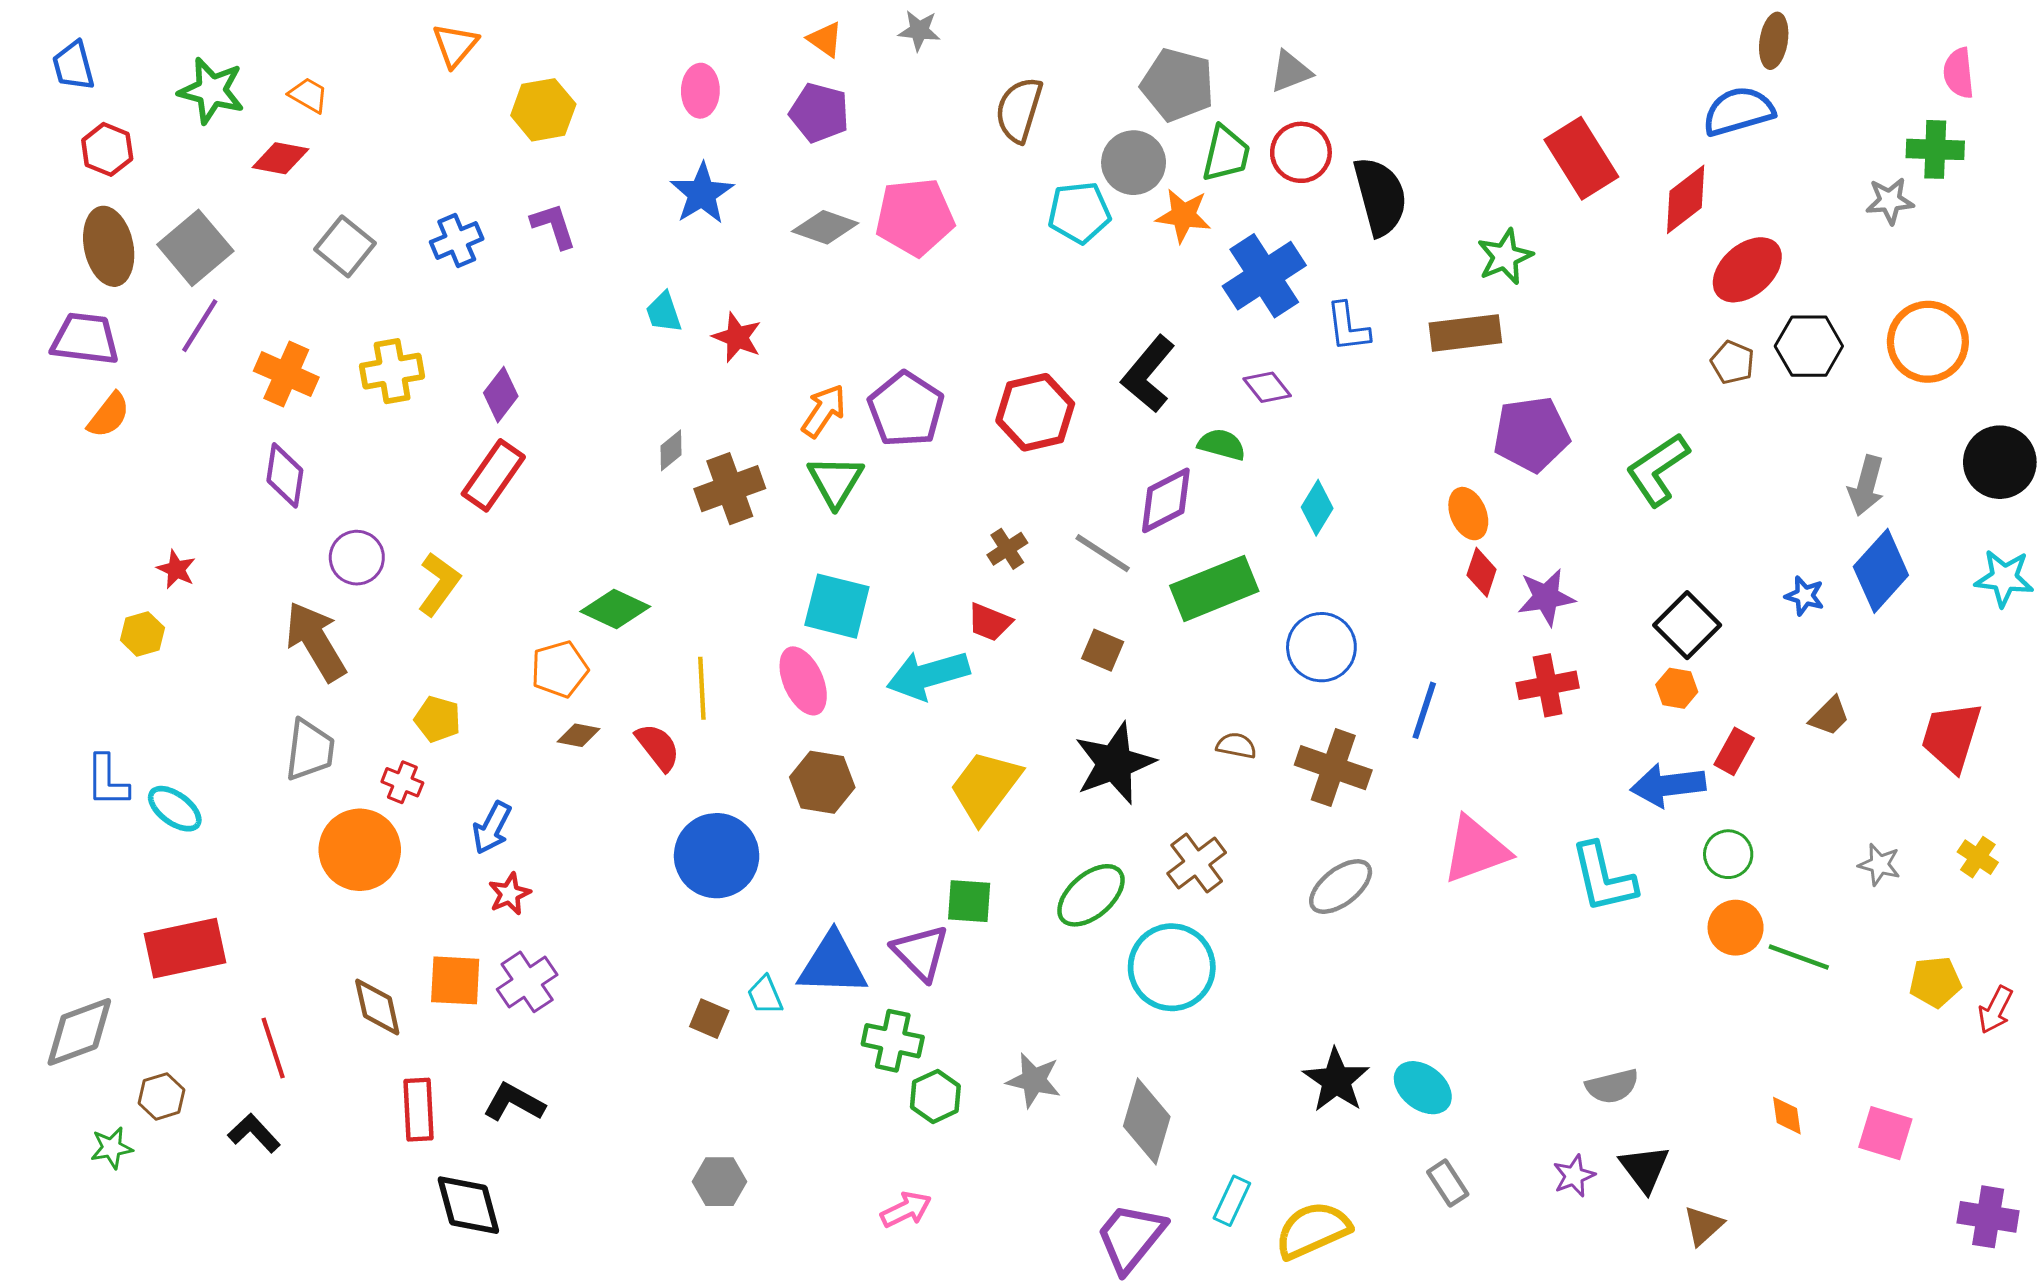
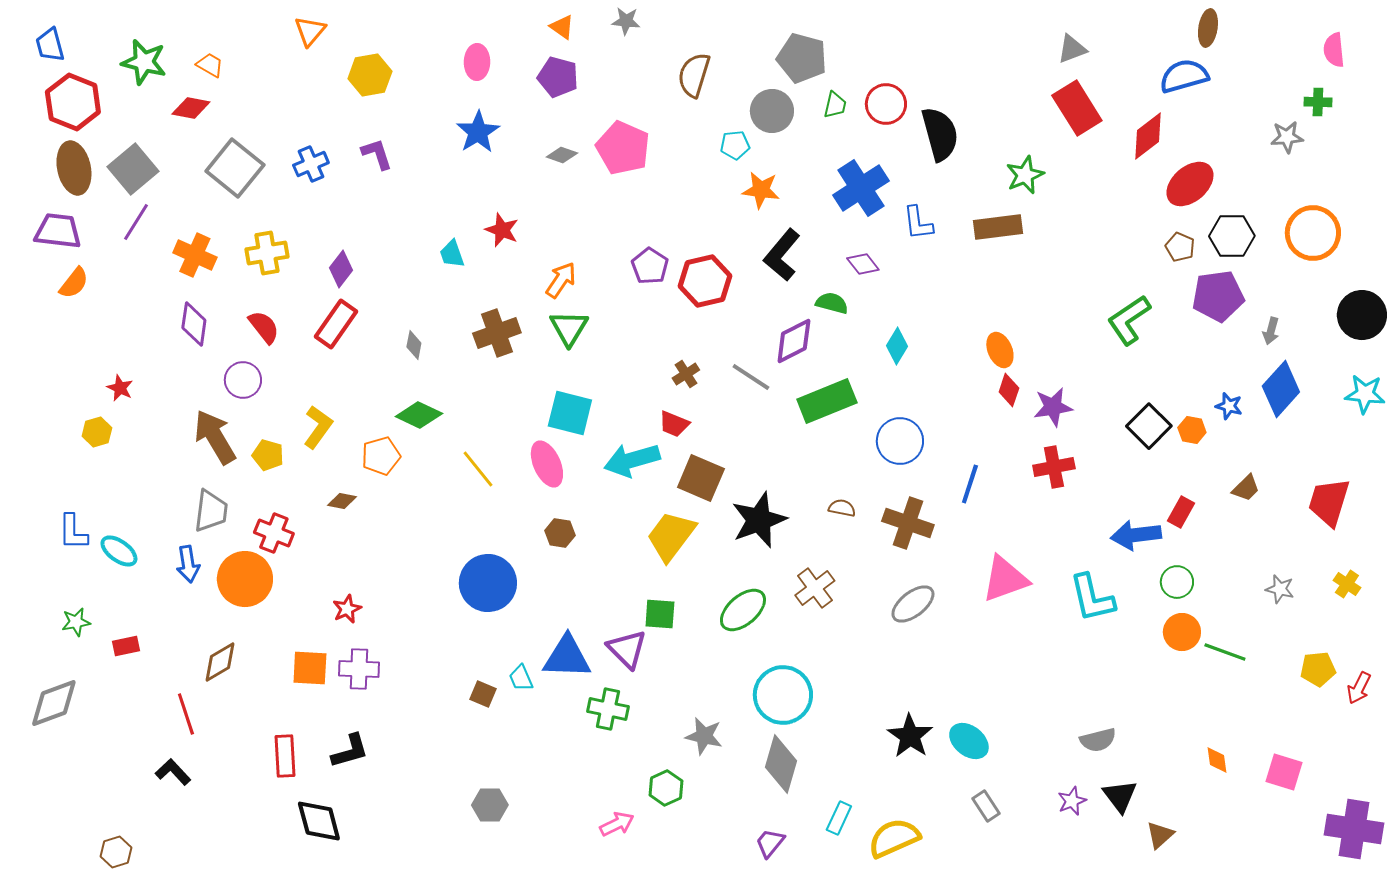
gray triangle: (1291, 72) -> (1072, 49), moved
red hexagon: (107, 149) -> (73, 102), size x1.6
green cross: (1935, 149) -> (1318, 102), size x0.7
green trapezoid: (1226, 154) -> (835, 105), size x0.7
cyan pentagon: (1079, 213) -> (735, 145), size x0.7
orange star: (1183, 215) -> (761, 190), moved
pink pentagon: (915, 217) -> (623, 148), turned 30
gray diamond: (825, 227) -> (562, 155), size x0.7
gray square: (345, 246) -> (235, 168), size x1.4
cyan trapezoid: (664, 312) -> (452, 254), moved
purple pentagon: (906, 409) -> (650, 266), moved, size x0.7
purple pentagon: (1531, 434) -> (1218, 296), moved
gray diamond: (671, 450) -> (414, 345), moved, turned -40
gray arrow: (1866, 486) -> (1271, 331), size x0.7
yellow L-shape: (439, 584) -> (318, 427), moved
brown square: (1103, 650) -> (701, 478), moved, size x1.6
yellow line: (702, 688) -> (478, 469), turned -36
orange hexagon: (1677, 688) -> (1192, 430), moved
yellow pentagon: (438, 719) -> (268, 455), moved
brown diamond: (579, 735) -> (342, 501), moved
red semicircle: (658, 747) -> (264, 327), moved
red cross: (402, 782) -> (274, 533), size x1.4
brown hexagon: (822, 782) -> (560, 533), size x0.7
blue arrow: (492, 828) -> (188, 564), moved, turned -36
red rectangle: (185, 948) -> (126, 646), size x0.5
cyan circle: (1172, 967) -> (783, 695), moved
purple cross: (527, 982) -> (359, 669), turned 36
brown diamond: (377, 1007) -> (220, 662), moved, turned 72
brown hexagon: (162, 1096) -> (116, 852), moved
green hexagon: (935, 1096) -> (666, 788), moved
black L-shape: (514, 1102) -> (350, 751), turned 135
green star: (112, 1148) -> (76, 622), moved
purple cross: (1988, 1217) -> (1354, 829), size x1.4
purple trapezoid: (1131, 1237) -> (770, 843), size x0.6

